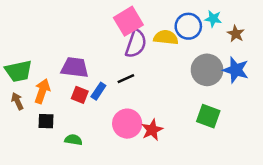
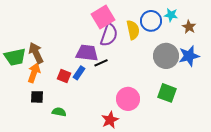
yellow semicircle: (166, 37) -> (133, 30), turned 72
purple trapezoid: (75, 67) -> (87, 53), moved
blue star: (236, 70) -> (189, 56), turned -30
brown arrow: (17, 101) -> (36, 53), moved, size x1.5
pink circle: (127, 124) -> (128, 99), moved
red star: (152, 130) -> (110, 120), moved

